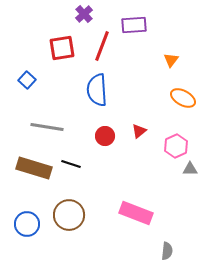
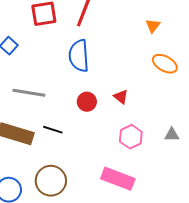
red triangle: (139, 131) -> (121, 97), turned -42
pink hexagon: (176, 146) -> (131, 137), moved

